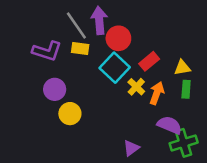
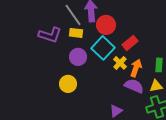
yellow triangle: (182, 68) -> (156, 86), moved
purple circle: (55, 89) -> (78, 57), moved
purple semicircle: (170, 125) -> (134, 86), moved

